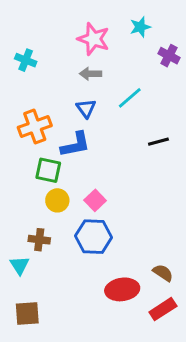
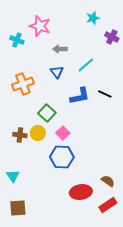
pink star: (94, 39) -> (40, 26), moved
black line: (158, 142) -> (105, 94), turned 40
blue L-shape: (75, 145) -> (80, 96), moved
green square: (48, 170) -> (47, 113), moved, turned 30
brown cross: (39, 240) -> (20, 135), moved

